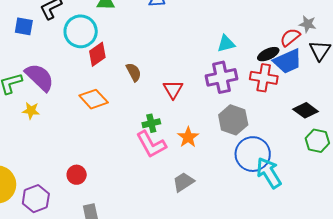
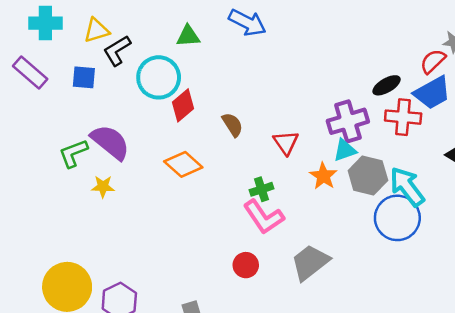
cyan triangle: (226, 44) -> (345, 150), moved
black ellipse: (268, 54) -> (387, 85), moved
orange star: (188, 137) -> (323, 176), moved
cyan arrow: (269, 173) -> (407, 187), moved
red circle: (77, 175) -> (246, 265), moved
gray trapezoid: (183, 182) -> (310, 262), size x1.4

